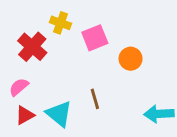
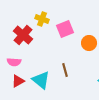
pink semicircle: (19, 87) -> (14, 62), turned -136

